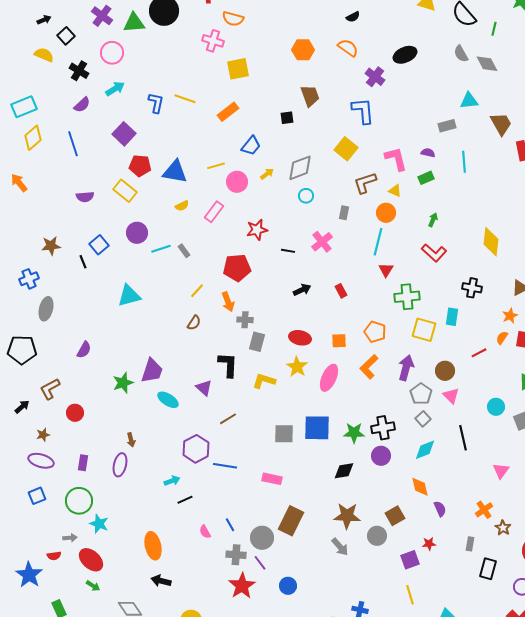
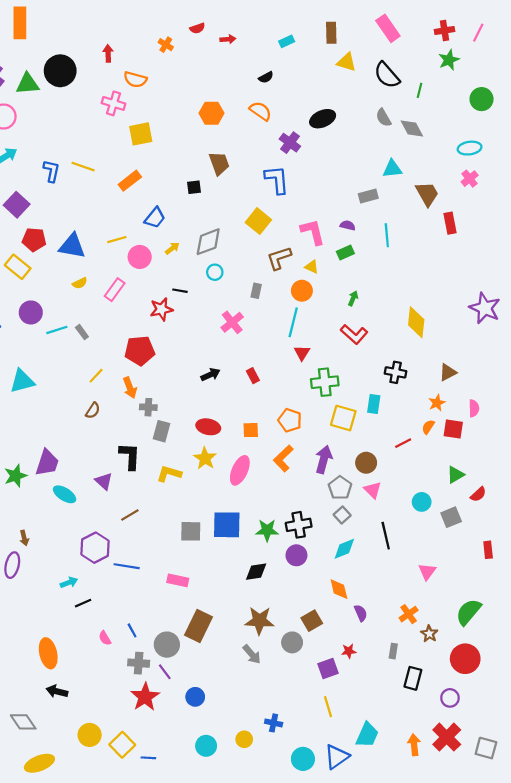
black line: (288, 251) -> (180, 291), moved

